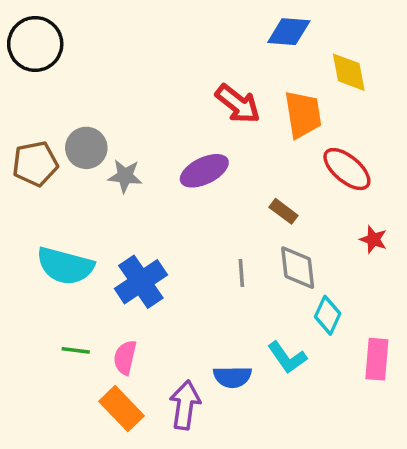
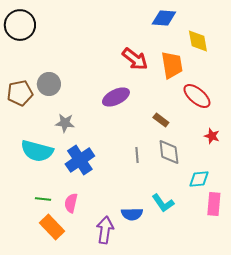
gray star: (125, 176) -> (65, 123), moved
cyan diamond: (328, 315) -> (199, 179), moved, turned 60
orange rectangle: (122, 409) -> (52, 227), moved

